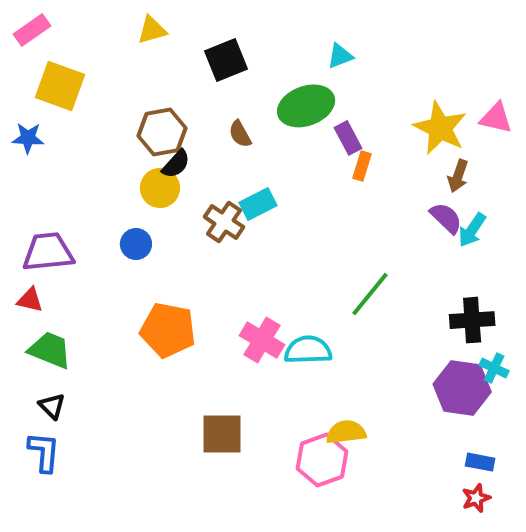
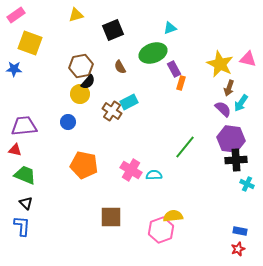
cyan arrow: (472, 230) -> (241, 103), moved
cyan semicircle: (308, 350) -> (154, 175), size x0.7
purple hexagon: (462, 388) -> (231, 139), moved

